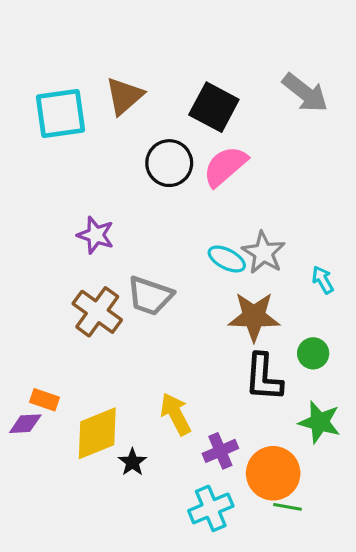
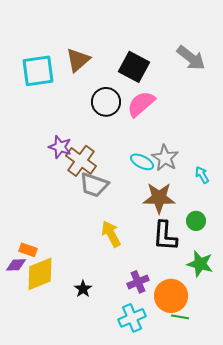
brown cross: (97, 312) -> (81, 161), moved
yellow arrow: (176, 414) -> (111, 234), moved
yellow diamond: (97, 433) -> (40, 274), moved

